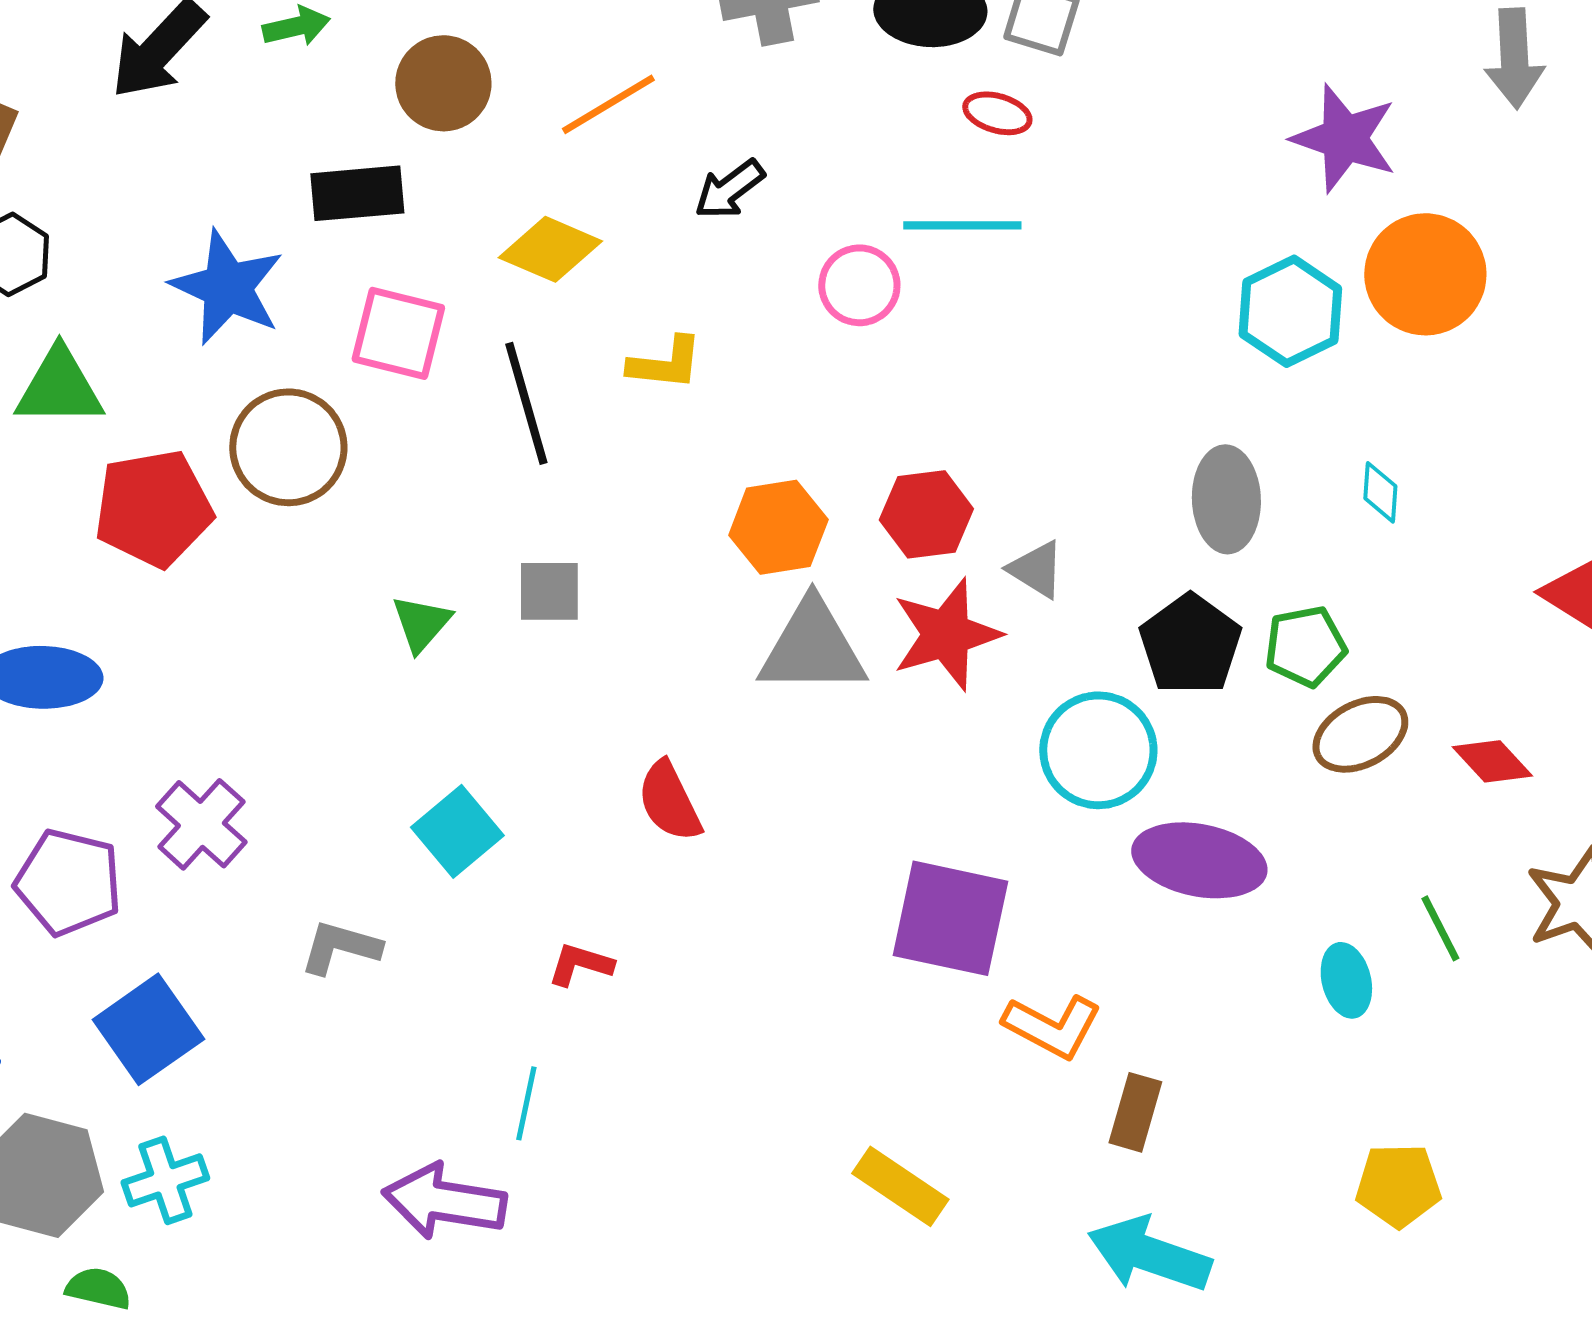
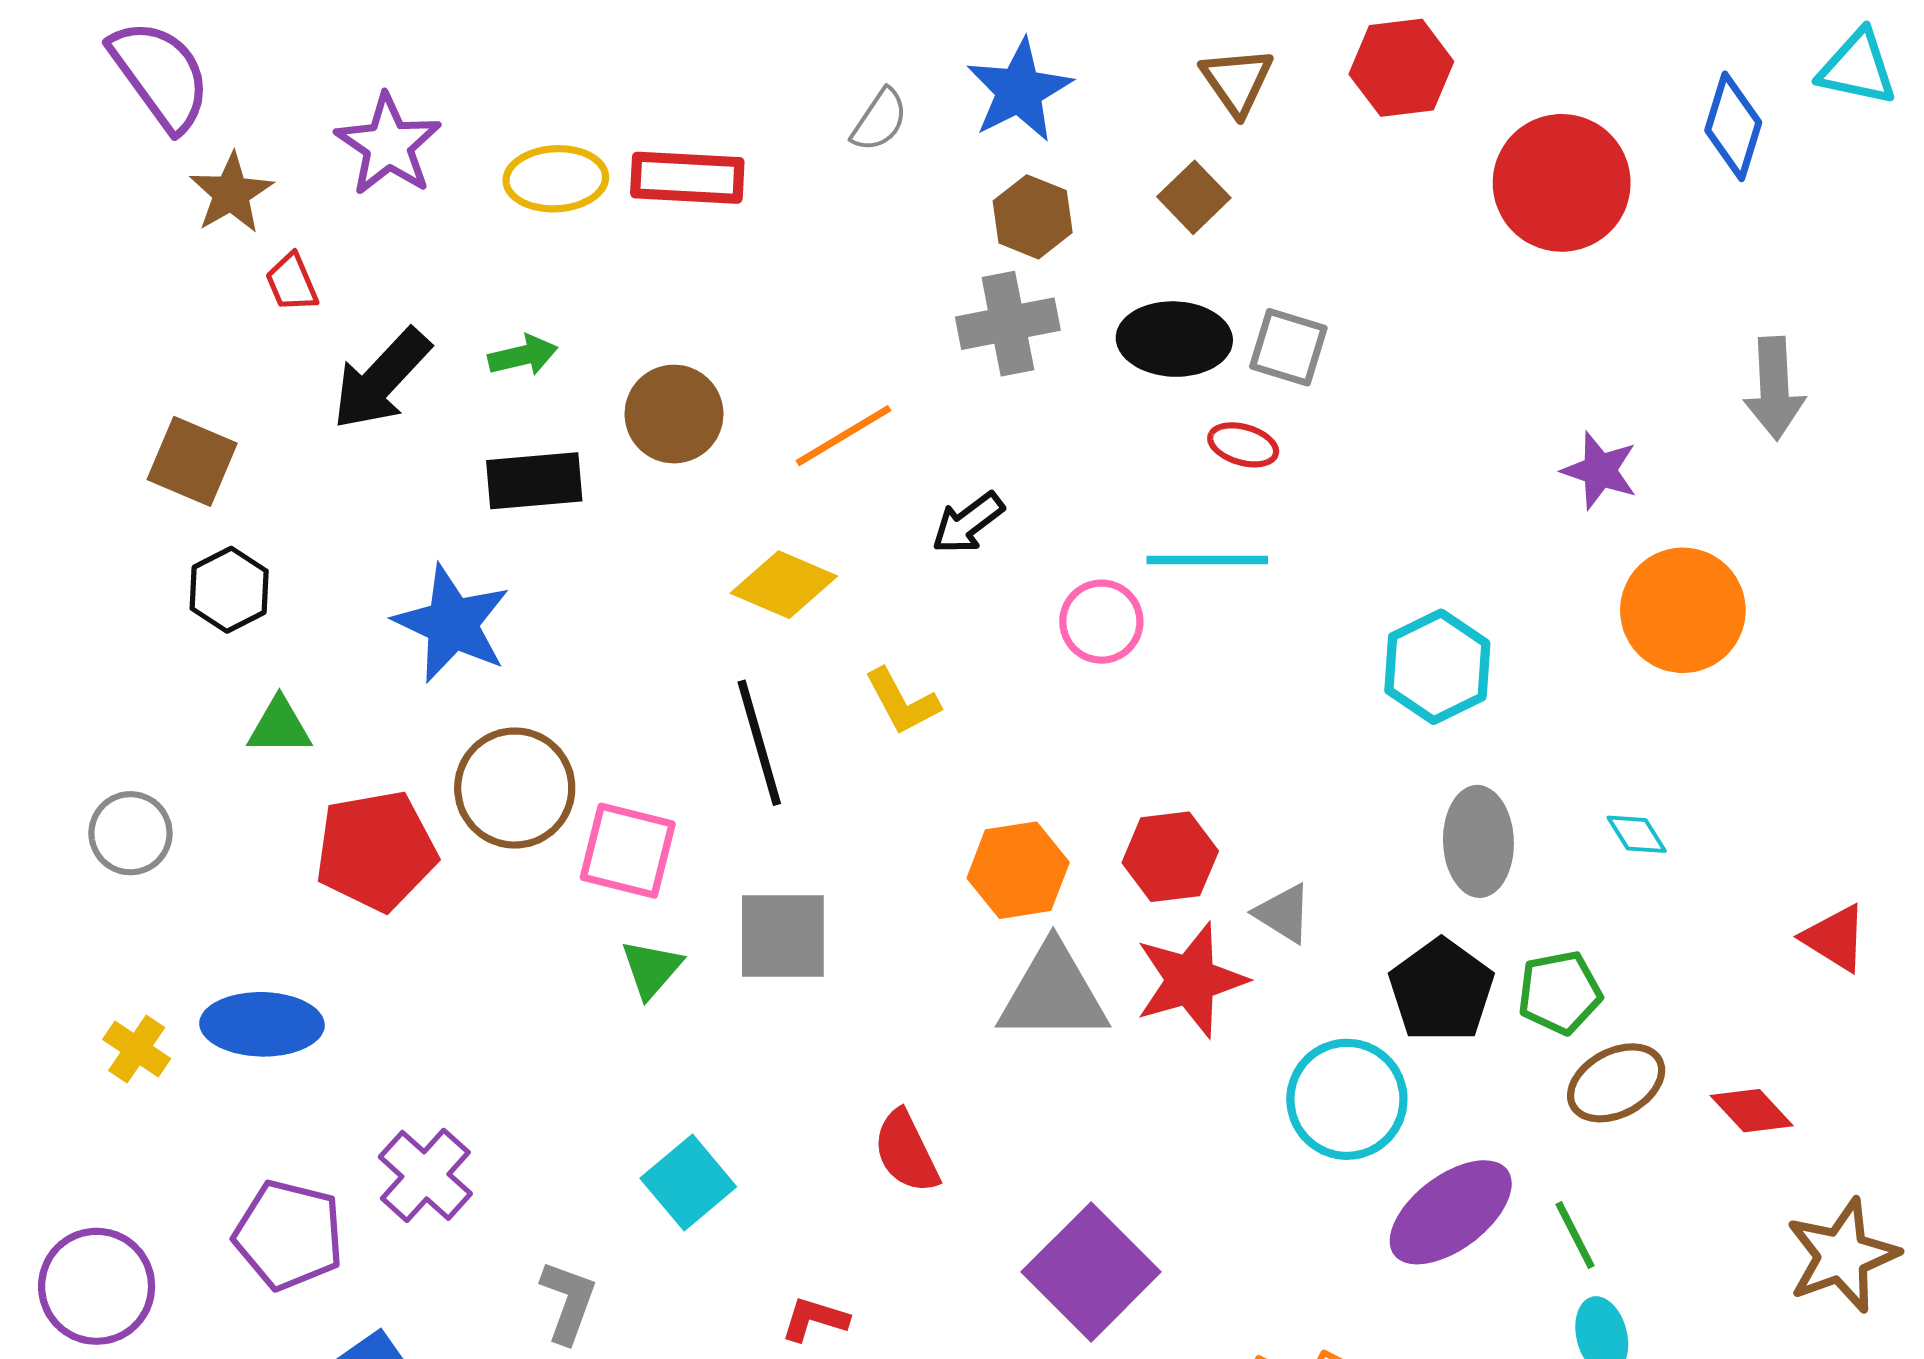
purple star: (1344, 138) -> (1600, 471), size x0.7
black rectangle: (357, 193) -> (534, 481), moved
cyan hexagon: (1290, 311) -> (1437, 667), moved
pink square: (398, 333) -> (628, 851), moved
yellow L-shape: (665, 363) -> (902, 702), turned 56
green triangle: (59, 387) -> (279, 726), size x0.7
cyan diamond: (1380, 492) -> (1637, 834), turned -36
gray square: (549, 591) -> (783, 936), size x1.4
purple ellipse: (1199, 860) -> (1451, 1212), turned -48
purple square: (950, 918) -> (1091, 1272), moved, turned 33
green line: (1440, 928) -> (1575, 1235), moved
gray L-shape: (340, 947) -> (568, 1302), turned 94

